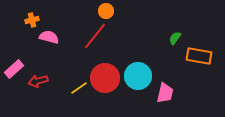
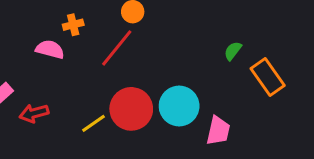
orange cross: (32, 20) -> (73, 25), moved
orange rectangle: (199, 56) -> (268, 77), turned 45

